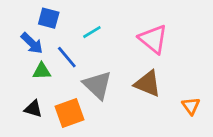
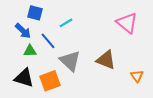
pink triangle: (153, 39) -> (127, 23), moved
black triangle: (33, 109) -> (24, 78), size x1.5

